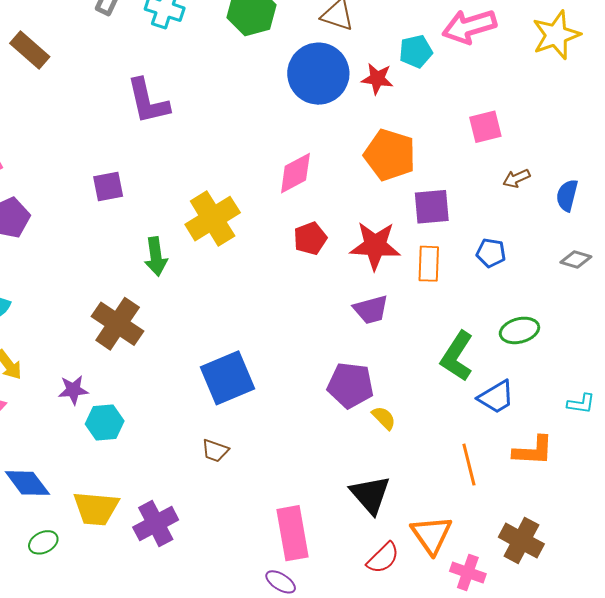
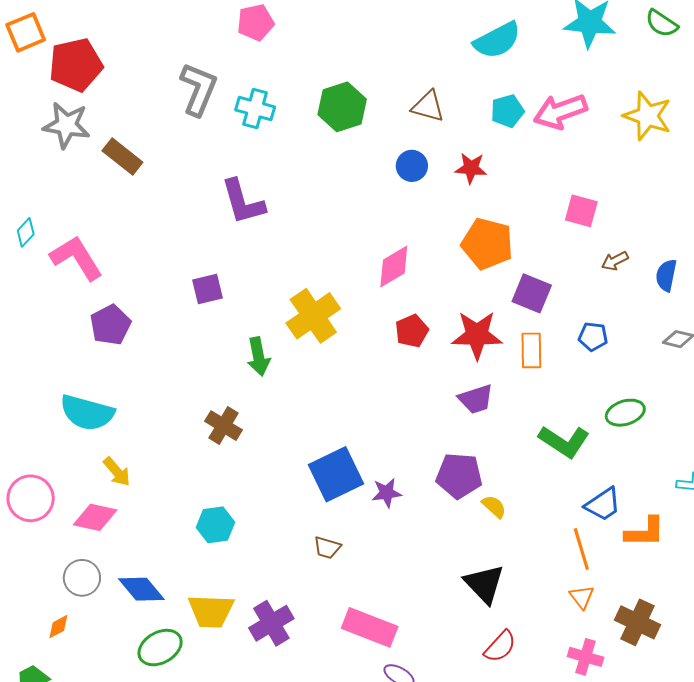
yellow star: (556, 35) -> (647, 116), turned -30
cyan pentagon: (416, 51) -> (507, 111), moved
blue circle: (318, 74) -> (412, 166), size x0.5
pink square: (485, 127) -> (581, 211), turned 32
purple square: (432, 207) -> (532, 293), turned 30
brown cross: (118, 324) -> (223, 426), size x0.7
green L-shape: (457, 356) -> (564, 441), turned -87
purple star: (73, 390) -> (387, 493), moved
blue trapezoid: (496, 397) -> (603, 504), moved
pink rectangle: (293, 533) -> (370, 627), moved, turned -56
orange triangle: (432, 535) -> (582, 597), moved, size x0.6
green ellipse: (43, 542) -> (160, 648), size x1.5

